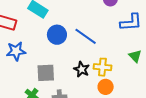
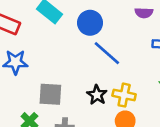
blue circle: (57, 35) -> (90, 23), moved

